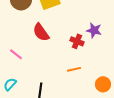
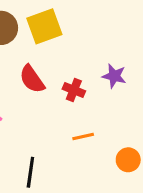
red cross: (77, 41) -> (74, 90), moved

